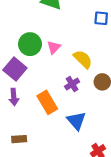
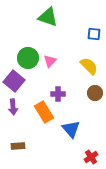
yellow semicircle: (83, 59) -> (89, 66), moved
purple cross: (72, 84) -> (58, 94), moved, turned 32

